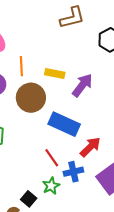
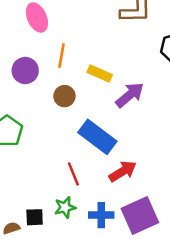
brown circle: (31, 98) -> (64, 96), size x0.6
blue cross: (73, 172) -> (101, 215), moved
black square: (29, 199) -> (35, 217), turned 35

